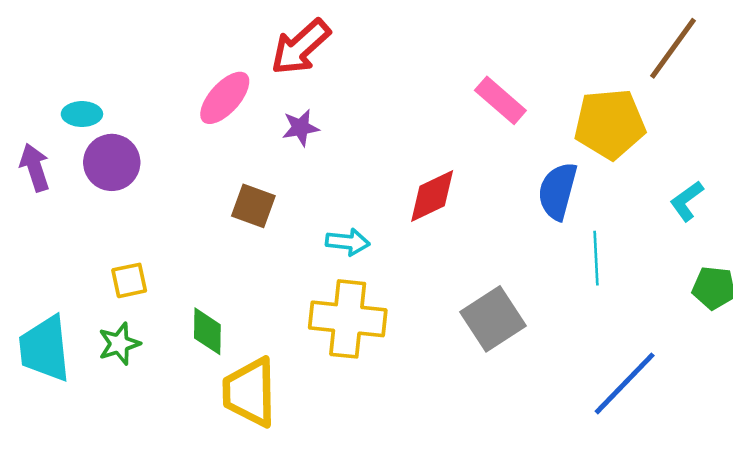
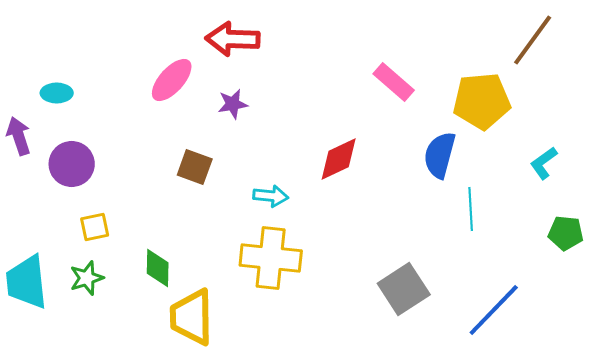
red arrow: (301, 47) -> (233, 39), turned 44
purple circle: (112, 162) -> (72, 164), moved
gray square: (493, 319) -> (404, 289), moved

